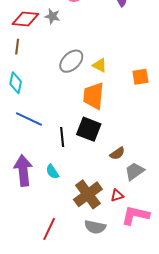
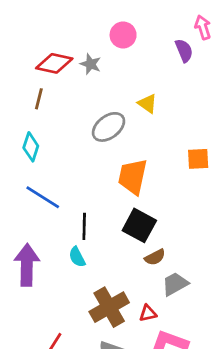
yellow triangle: (100, 65) -> (147, 104), moved
black square: (89, 129) -> (139, 225), moved
cyan semicircle: (52, 172) -> (77, 257), moved

